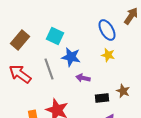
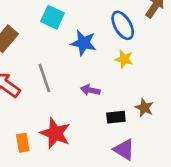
cyan square: (55, 36) -> (52, 17), moved
blue star: (71, 57) -> (84, 43), moved

